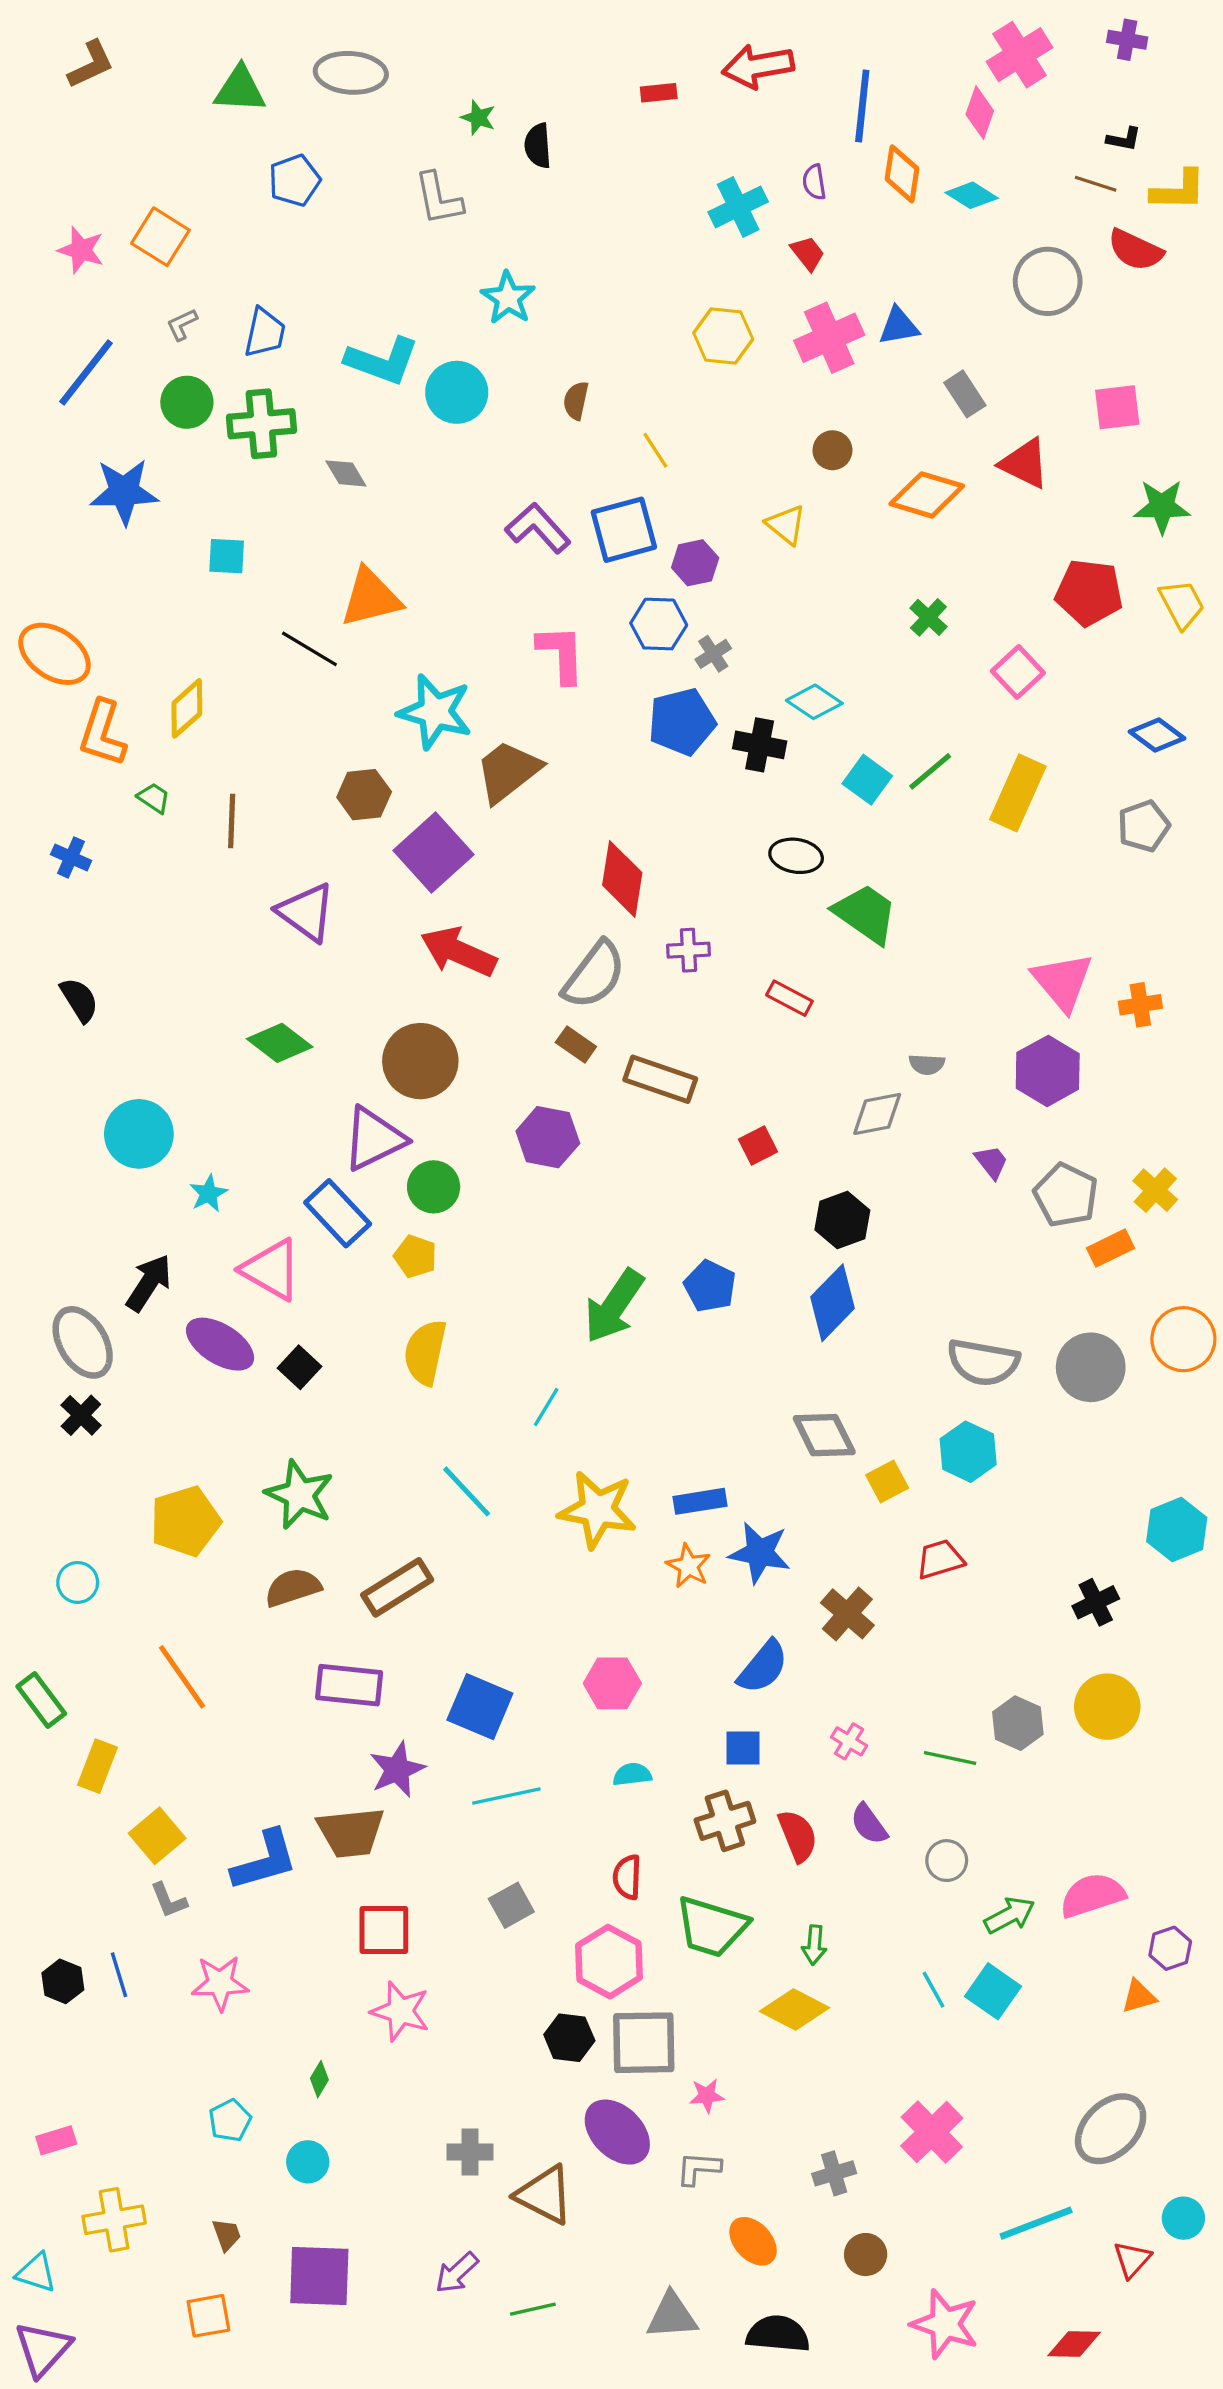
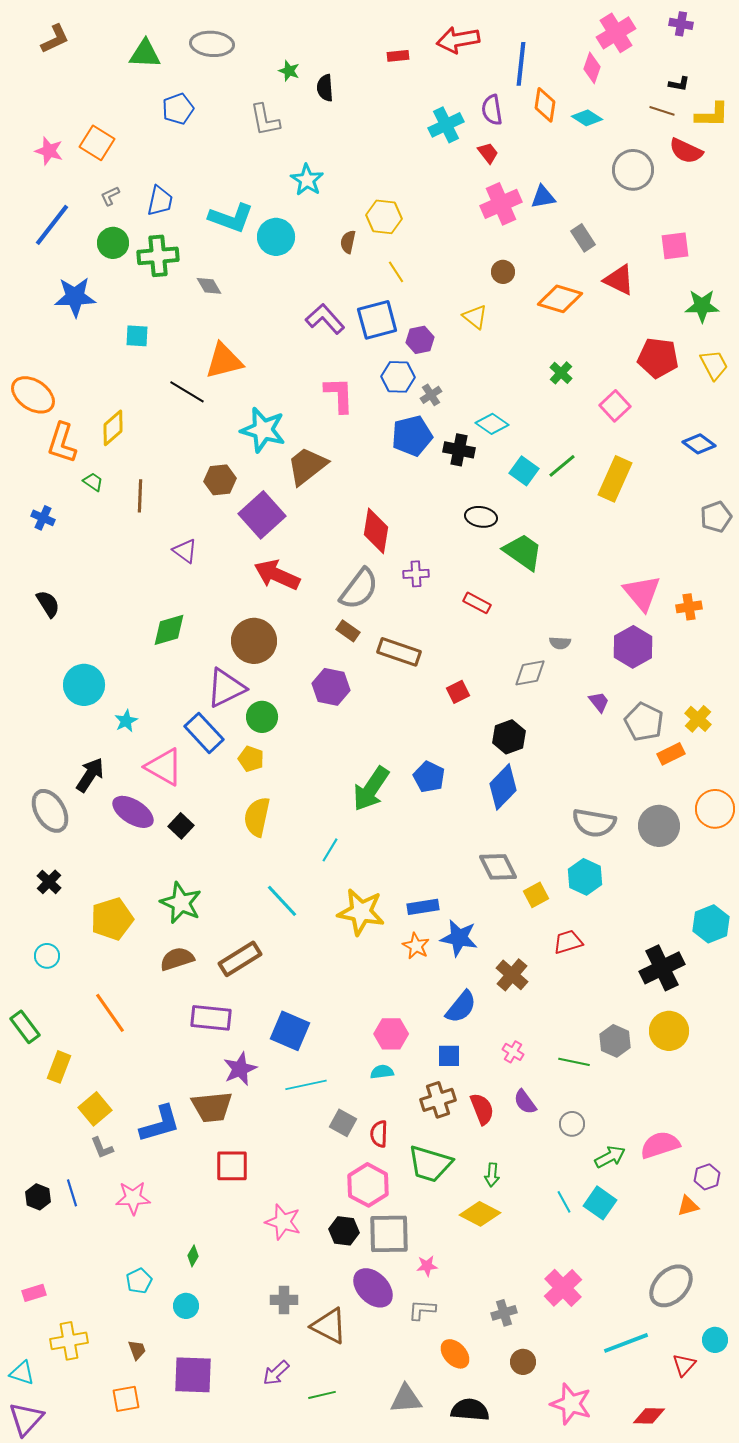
purple semicircle: (814, 182) -> (492, 110), size x1.4
yellow hexagon: (723, 336) -> (384, 217), moved
gray pentagon: (1144, 826) -> (716, 517), moved
purple triangle: (306, 912) -> (185, 551), size x0.7
green diamond: (280, 1043) -> (169, 630), turned -54
black cross: (81, 1415) -> (49, 882), moved
black cross: (1096, 1602) -> (662, 968), size x1.6
pink hexagon: (612, 1683) -> (391, 1034), moved
gray square: (511, 1905) -> (343, 1123), moved, turned -32
pink star: (400, 2011) -> (283, 1222), moved

